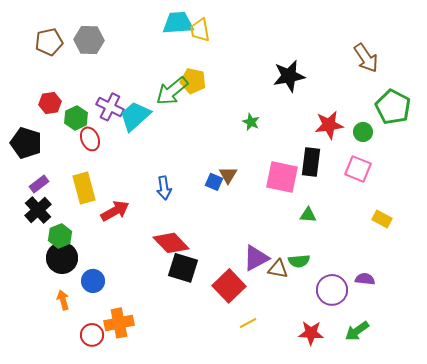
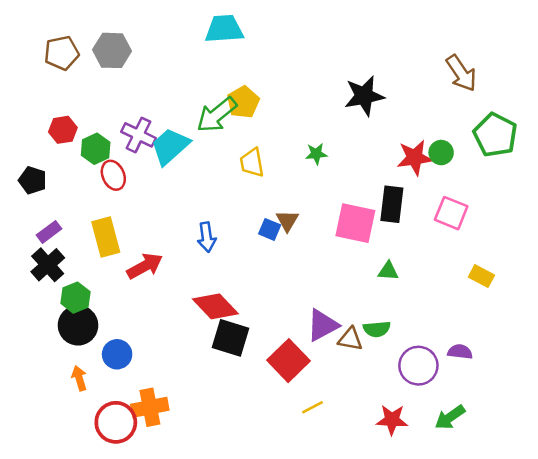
yellow trapezoid: (200, 30) -> (252, 163), moved
yellow pentagon: (193, 81) -> (243, 102), turned 30
green star: (251, 122) -> (316, 154), turned -30
green circle: (363, 132) -> (441, 153), moved
black pentagon: (26, 143) -> (33, 180), size x0.7
red circle: (92, 335) -> (116, 422), size x1.4

